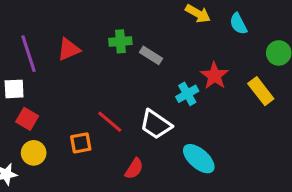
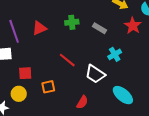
gray rectangle: (151, 55) -> (99, 28), moved
red star: (214, 76) -> (133, 26), moved
red square: (27, 119) -> (25, 73), moved, turned -32
red line: (110, 122) -> (67, 60), moved

